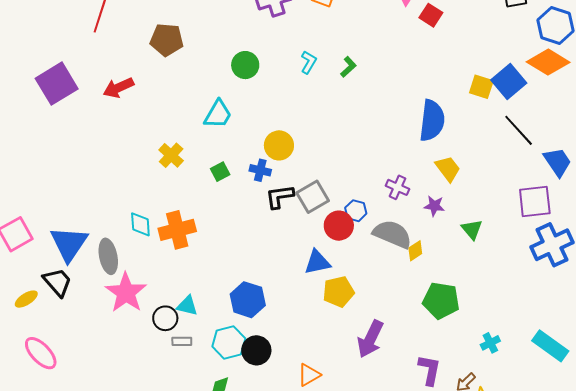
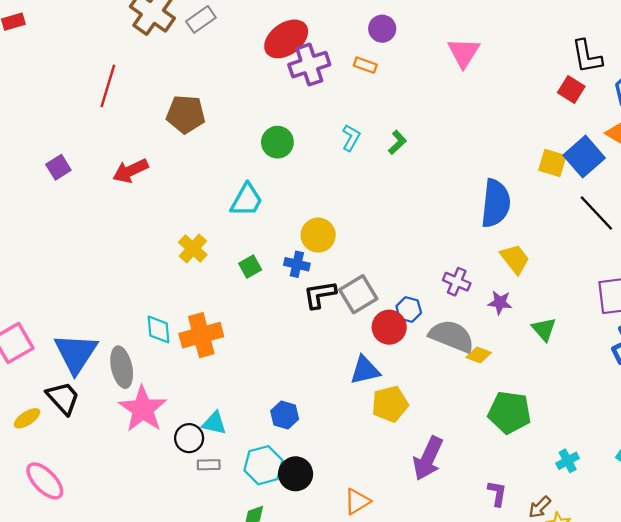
red square: (431, 15) -> (571, 89), moved
purple square: (57, 84) -> (58, 167), size x0.5
yellow diamond: (415, 251) -> (479, 355), turned 55
blue hexagon: (248, 300) -> (285, 415), size x0.7
purple L-shape: (429, 370) -> (497, 493), size x0.7

